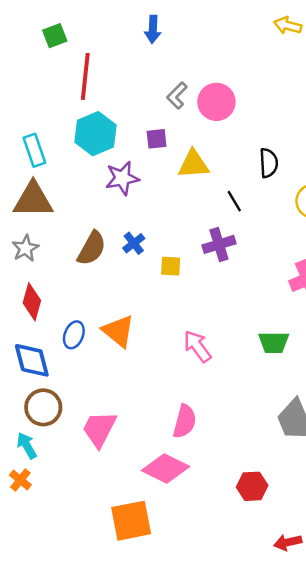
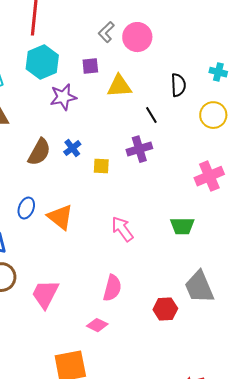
blue ellipse: (74, 335) -> (26, 208), moved
pink diamond: (166, 469) -> (97, 325), size x0.6
red hexagon: (252, 486) -> (165, 309), moved

